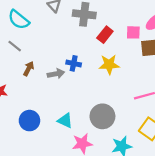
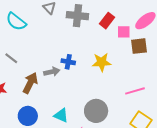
red rectangle: (105, 35) -> (107, 21), moved
gray line: (15, 46) -> (11, 58), moved
brown arrow: (29, 69) -> (30, 83), moved, size x1.5

